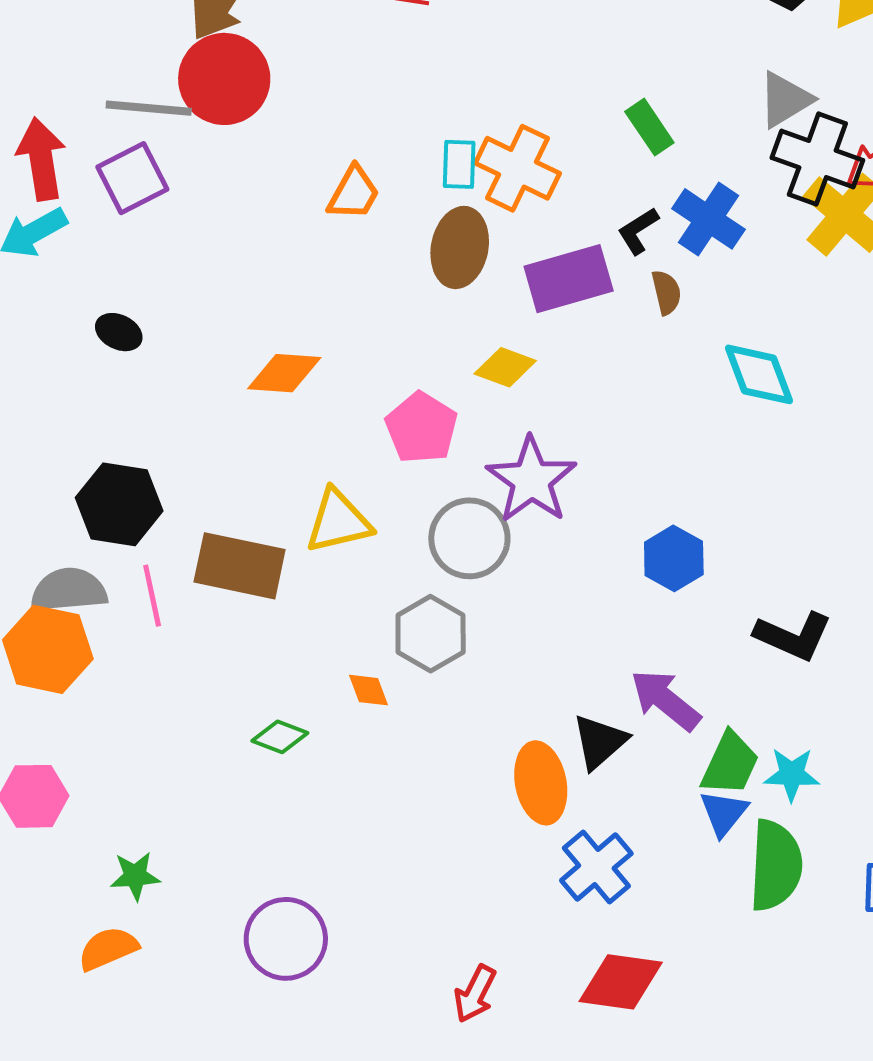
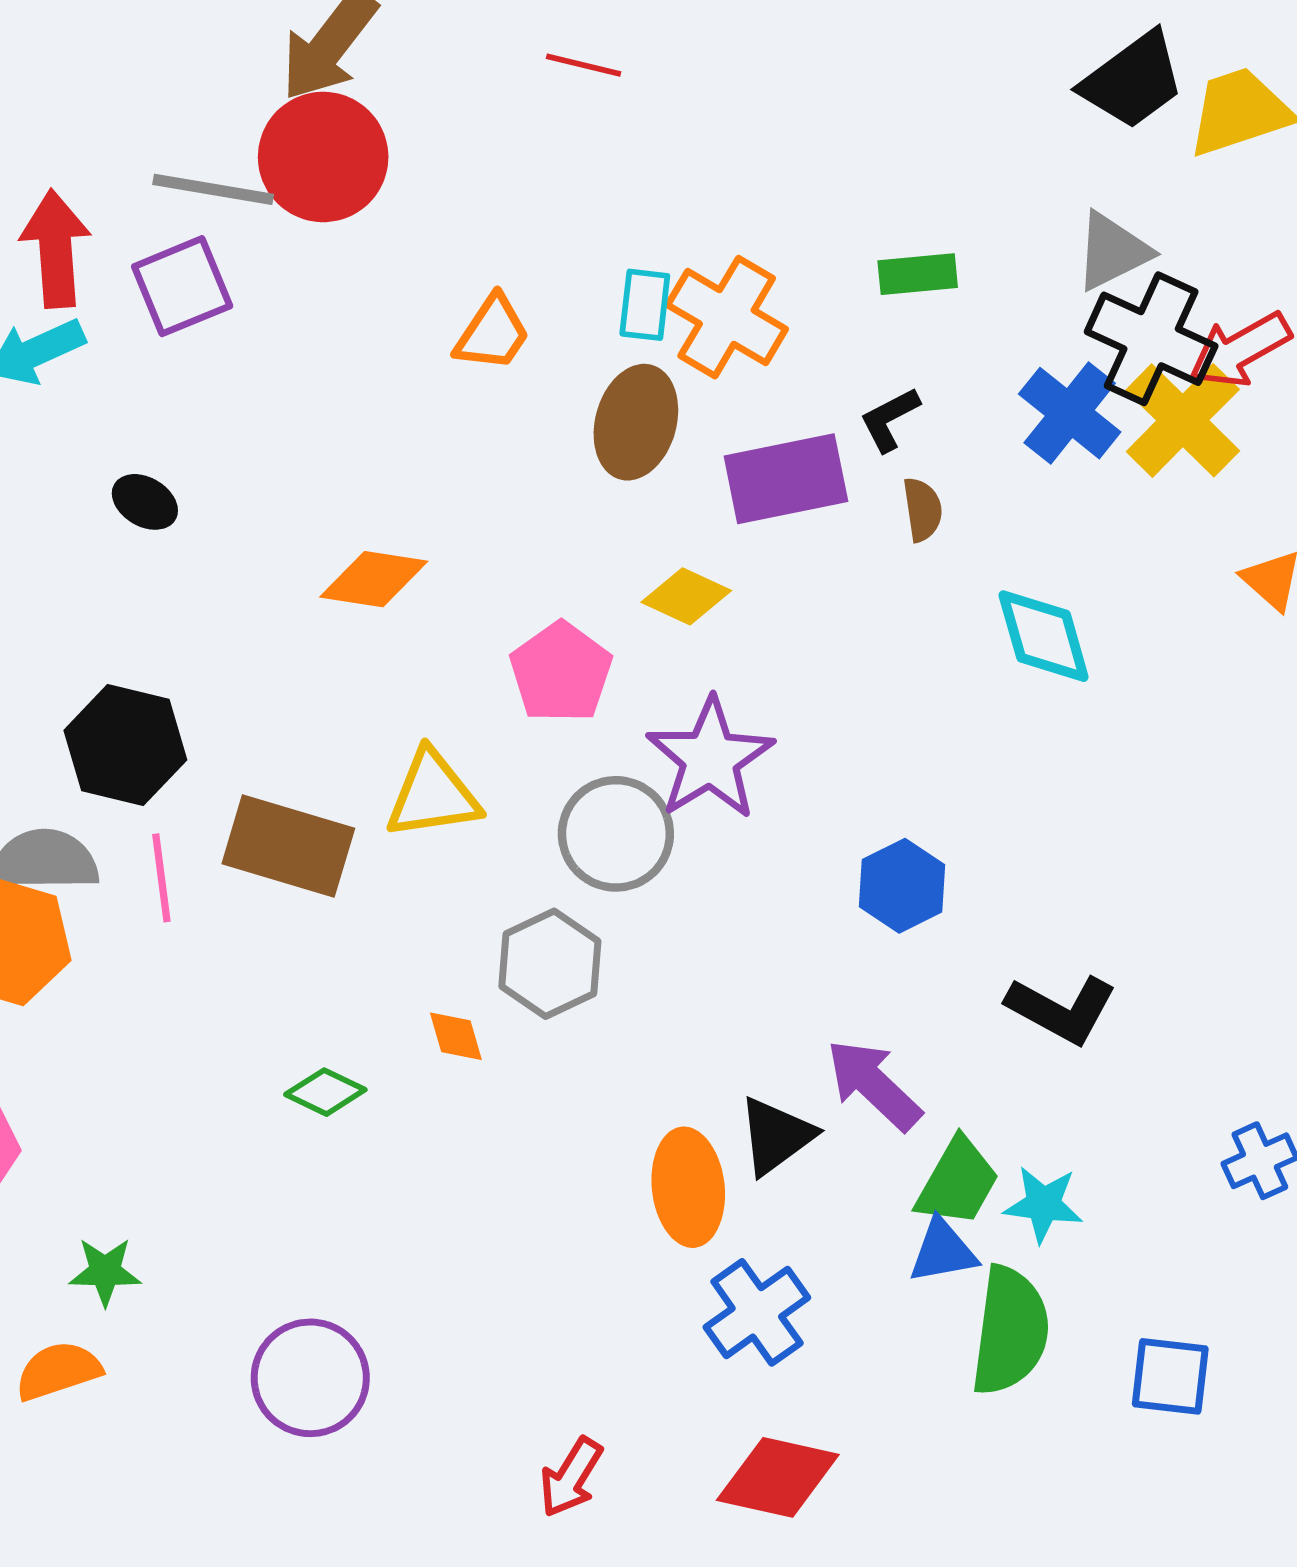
green rectangle: (649, 127) -> (918, 274), turned -66
blue cross: (709, 219) -> (1070, 413), moved
blue triangle: (724, 813) -> (943, 1251), turned 36

